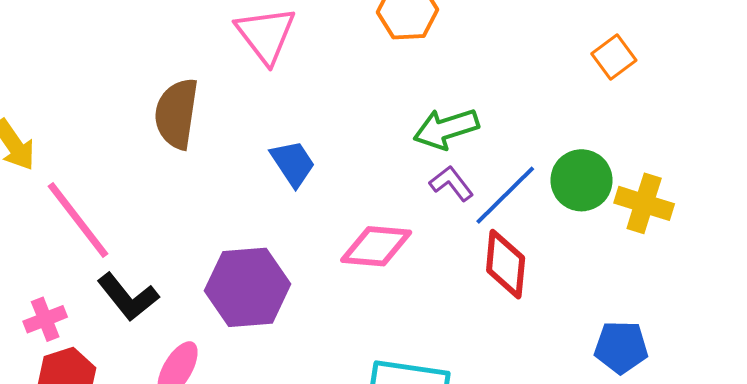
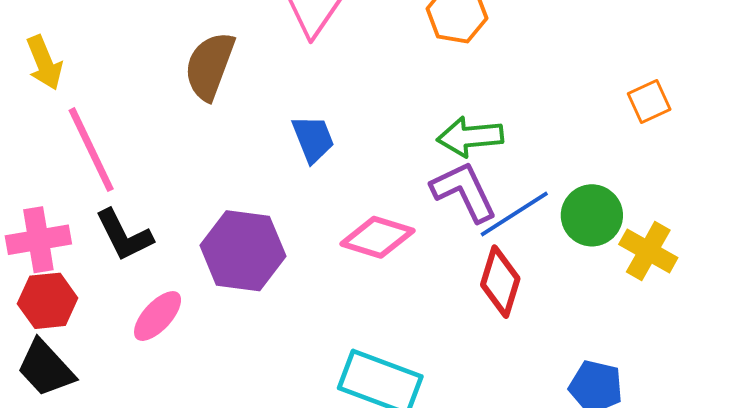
purple L-shape: (451, 183) -> (464, 191), size x1.6
pink cross: (45, 319) -> (38, 240), size x1.5

